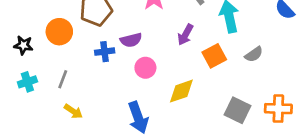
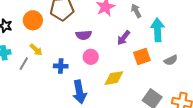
blue cross: (105, 52) -> (61, 66), moved
gray line: (63, 79) -> (24, 64), moved
yellow arrow: (73, 111) -> (36, 50), moved

